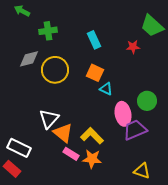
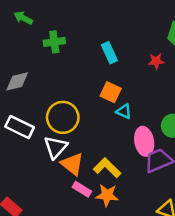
gray diamond: (29, 59) -> (17, 81), moved
yellow circle: (55, 70) -> (63, 117), moved
white rectangle: (19, 148) -> (20, 127), moved

